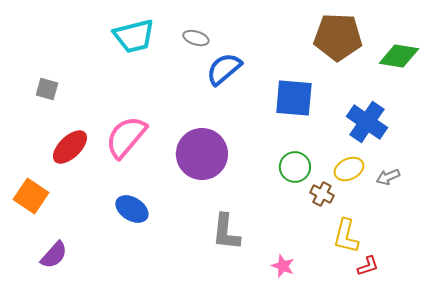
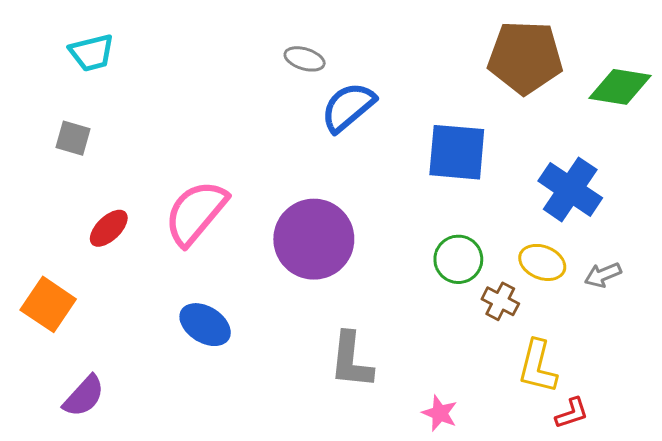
cyan trapezoid: (134, 36) -> (92, 53), moved, size x0.7
red ellipse: (70, 147) -> (109, 228), size x0.7
yellow ellipse: (349, 169) -> (542, 262), turned 48

